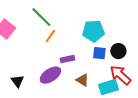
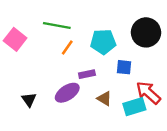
green line: (41, 17) -> (57, 25), turned -35
cyan pentagon: (93, 31) -> (103, 42), moved
black circle: (118, 51) -> (146, 32), moved, size x1.6

